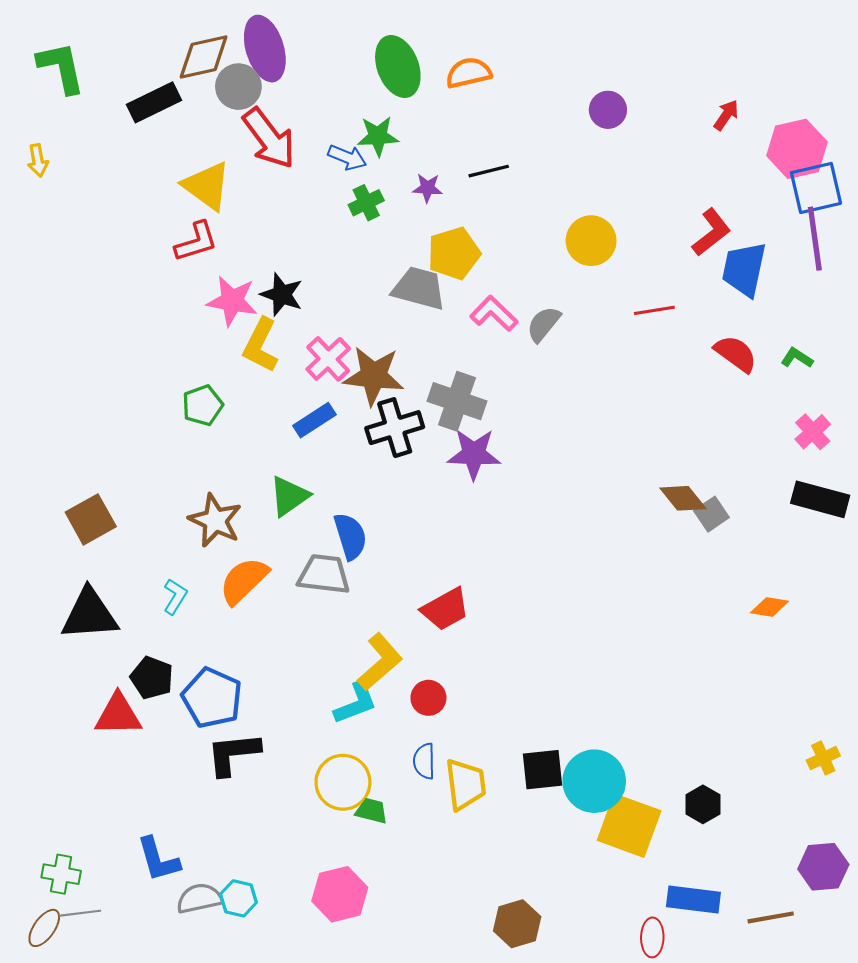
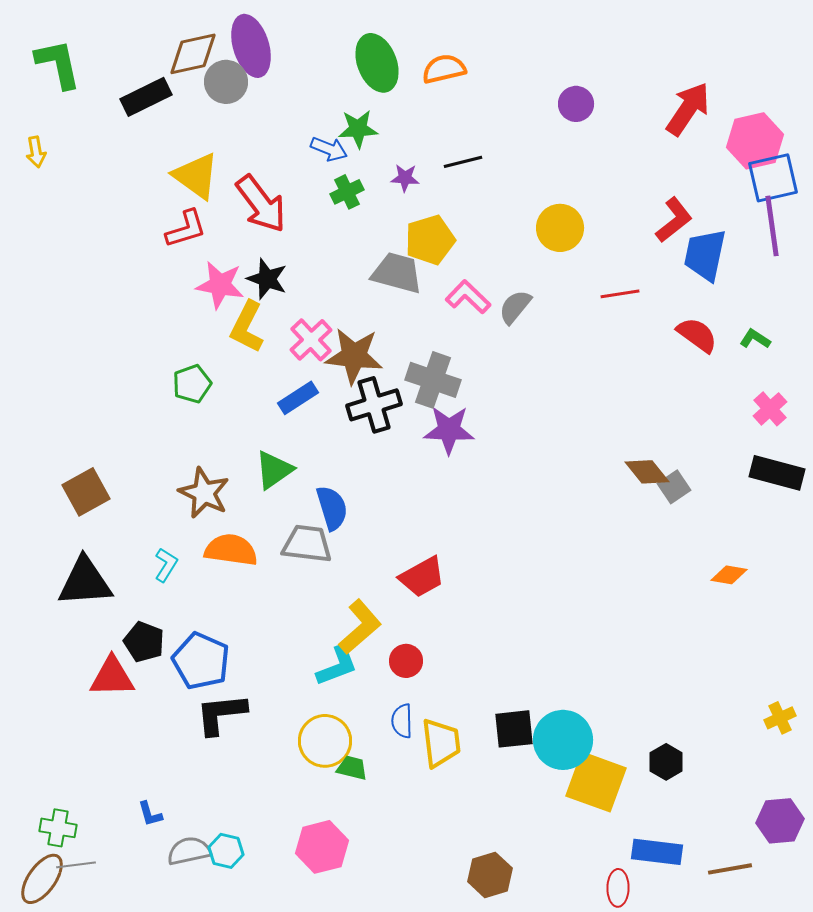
red arrow: (726, 115) -> (688, 109), size x1.8
red arrow: (269, 138) -> (261, 204), moved
orange semicircle: (244, 581) -> (231, 550), turned 52
blue L-shape: (158, 859) -> (150, 814), size x0.6
brown ellipse: (44, 928) -> (42, 879), size x1.4

